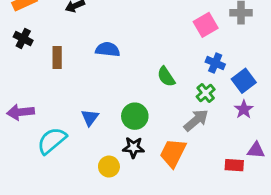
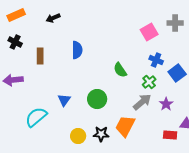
blue semicircle: (108, 49) -> (77, 50), turned 84
purple star: (244, 109) -> (166, 104), moved
purple arrow: (20, 112) -> (13, 80), moved
black star: (133, 147) -> (101, 134), moved

